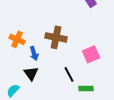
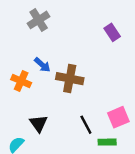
blue arrow: (34, 53) -> (42, 65), moved, turned -32
pink square: (91, 54) -> (118, 117), moved

